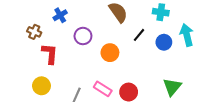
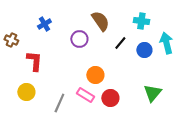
brown cross: (34, 32) -> (11, 40), moved
purple circle: (83, 36) -> (79, 39), moved
orange circle: (110, 53) -> (95, 75), moved

